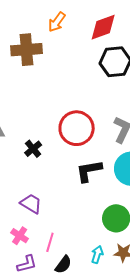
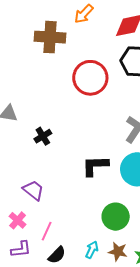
red circle: (77, 128) -> (90, 78), moved

